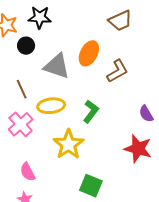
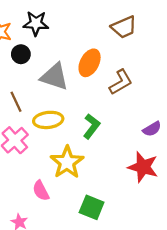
purple semicircle: (146, 114) -> (152, 129), turned -90
pink semicircle: (28, 172) -> (41, 191), moved

